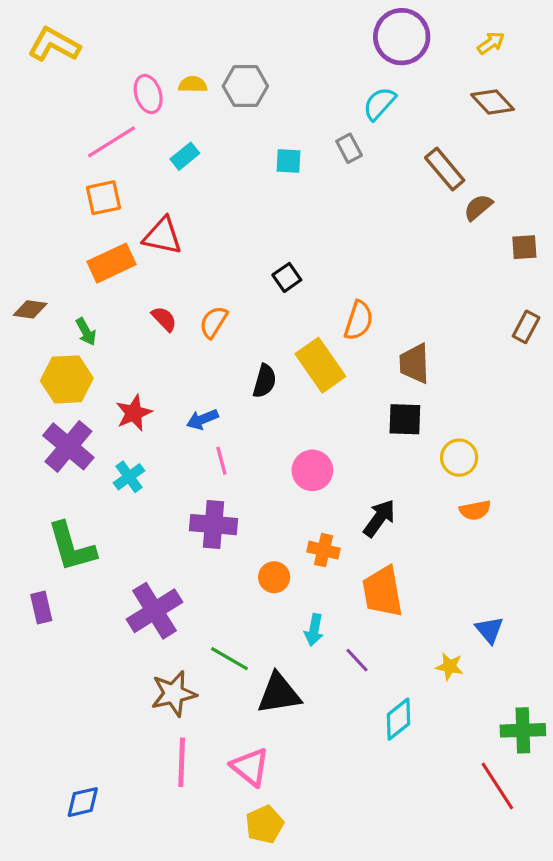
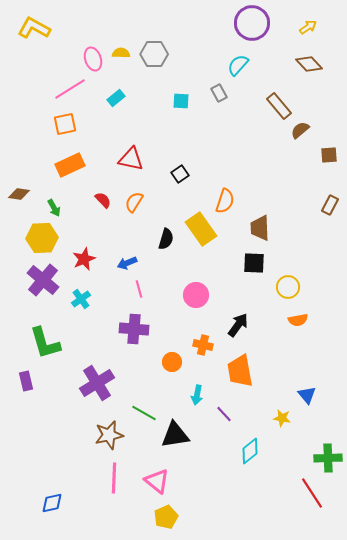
red triangle: (162, 236) -> (131, 159), moved

